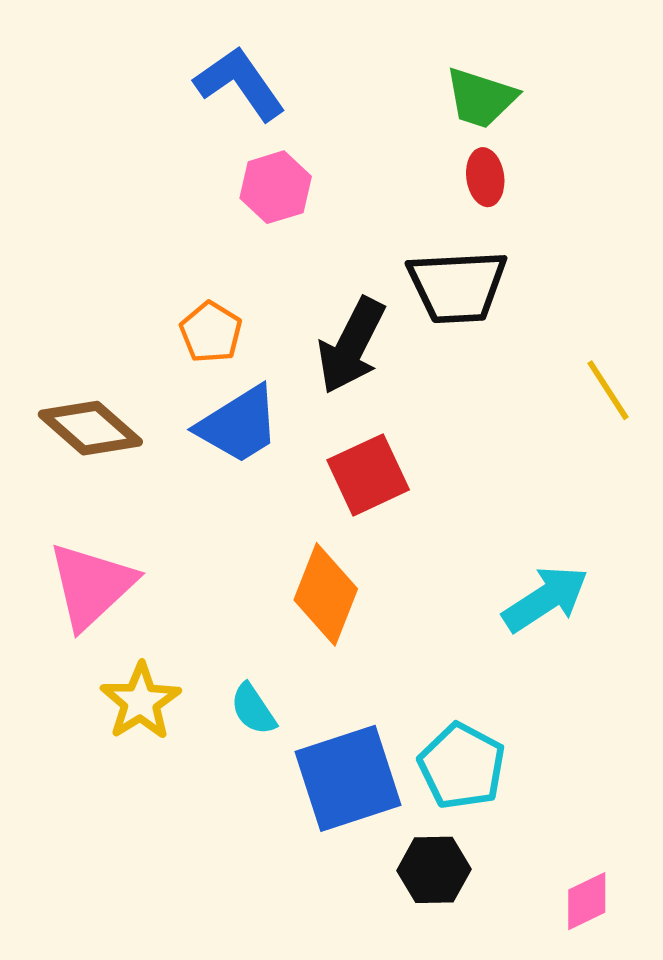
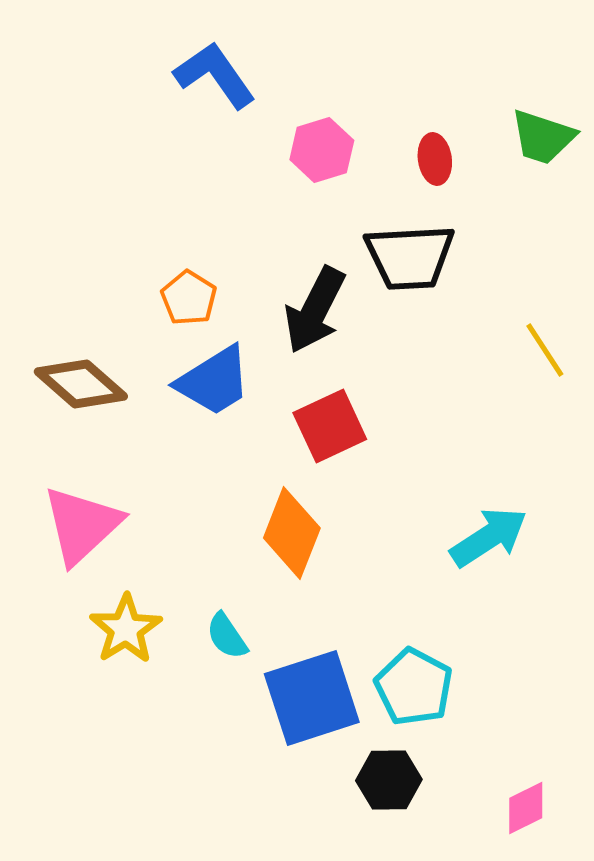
green trapezoid: (481, 98) -> (543, 137), moved
pink hexagon: (276, 187) -> (322, 150), moved

